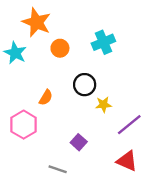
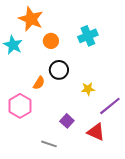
black circle: (85, 85) -> (59, 70), moved
red triangle: (127, 161) -> (96, 132), moved

